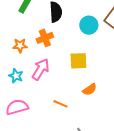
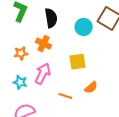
orange cross: (45, 38) -> (43, 44), turned -35
orange line: (60, 104) -> (65, 96), moved

